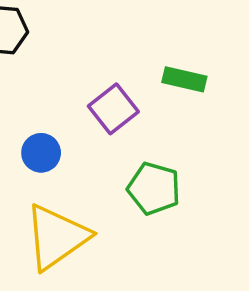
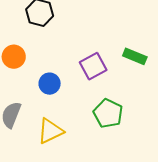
yellow triangle: (57, 237) -> (50, 131), size x0.7

